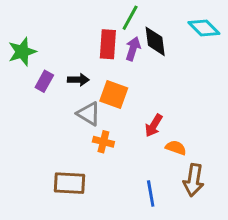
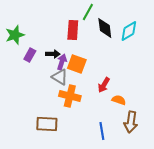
cyan diamond: (204, 28) -> (129, 31), moved, turned -75
purple arrow: (133, 49) -> (62, 62), moved
orange cross: (103, 142) -> (70, 96), size x1.5

